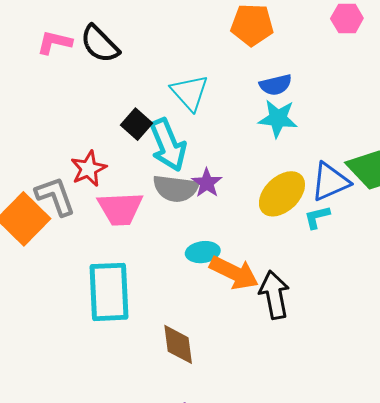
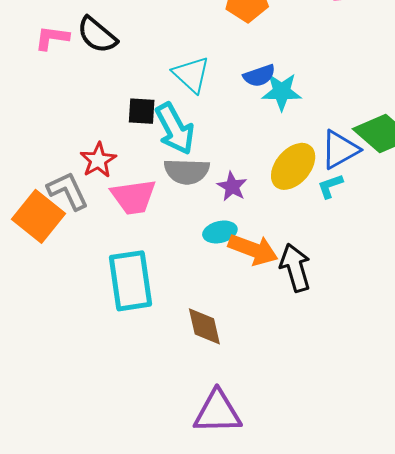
blue semicircle: (276, 85) -> (259, 76), moved
black square: (137, 124) -> (142, 111), turned -32
purple star: (207, 183) -> (232, 186), moved

